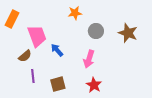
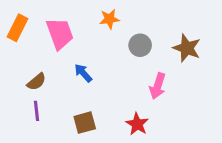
pink trapezoid: (37, 36) -> (60, 34), moved
pink arrow: (89, 59) -> (158, 86), moved
purple line: (33, 76) -> (36, 111), moved

